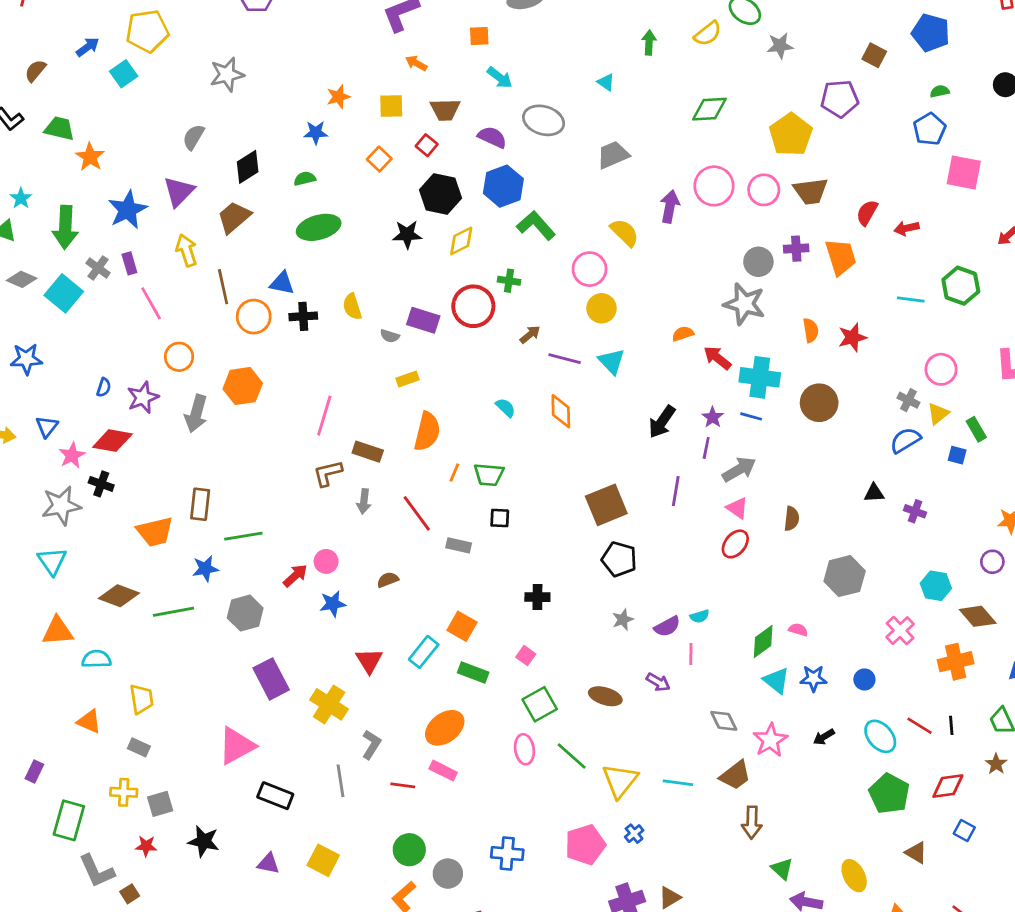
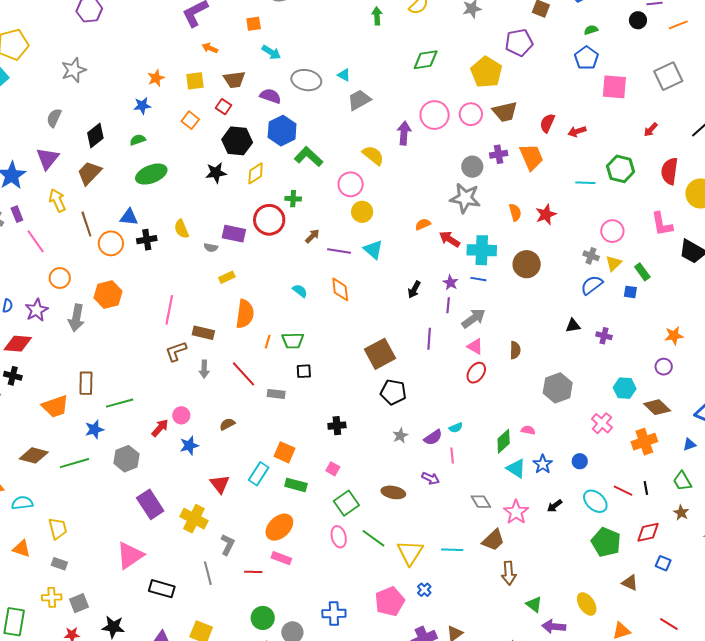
cyan triangle: (606, 82) -> (344, 75), moved
black arrow: (662, 422) -> (414, 290), size x0.7
blue star: (813, 678) -> (543, 464), turned -30

